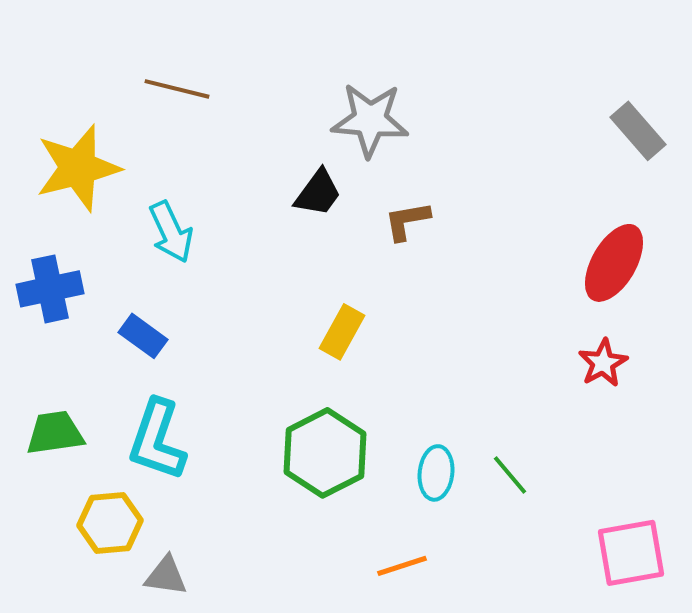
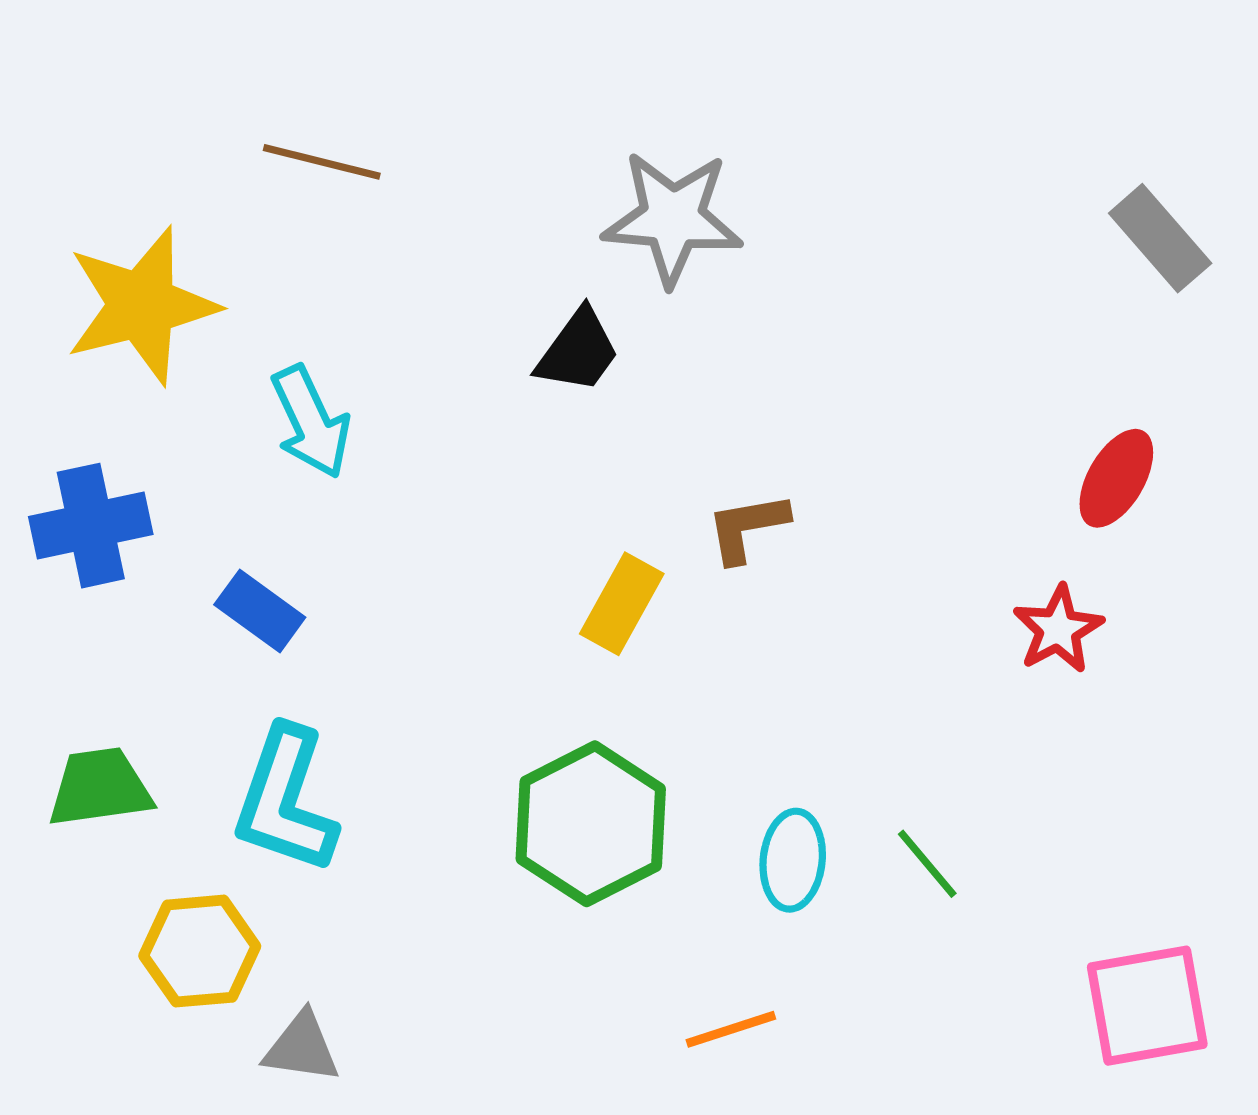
brown L-shape: (407, 221) -> (747, 527), moved
red ellipse: (614, 263) -> (1116, 478), size x0.7
red star: (603, 363) -> (1058, 629), moved

